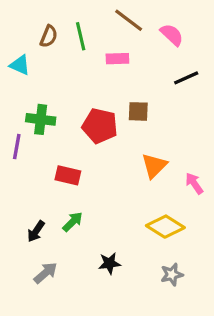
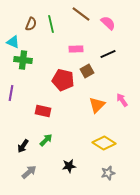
pink rectangle: (117, 59) -> (76, 49), moved
black line: (186, 78) -> (108, 54), moved
brown square: (138, 111) -> (87, 71), turned -32
green cross: (41, 119) -> (23, 60), moved
pink arrow: (194, 183) -> (122, 100), moved

